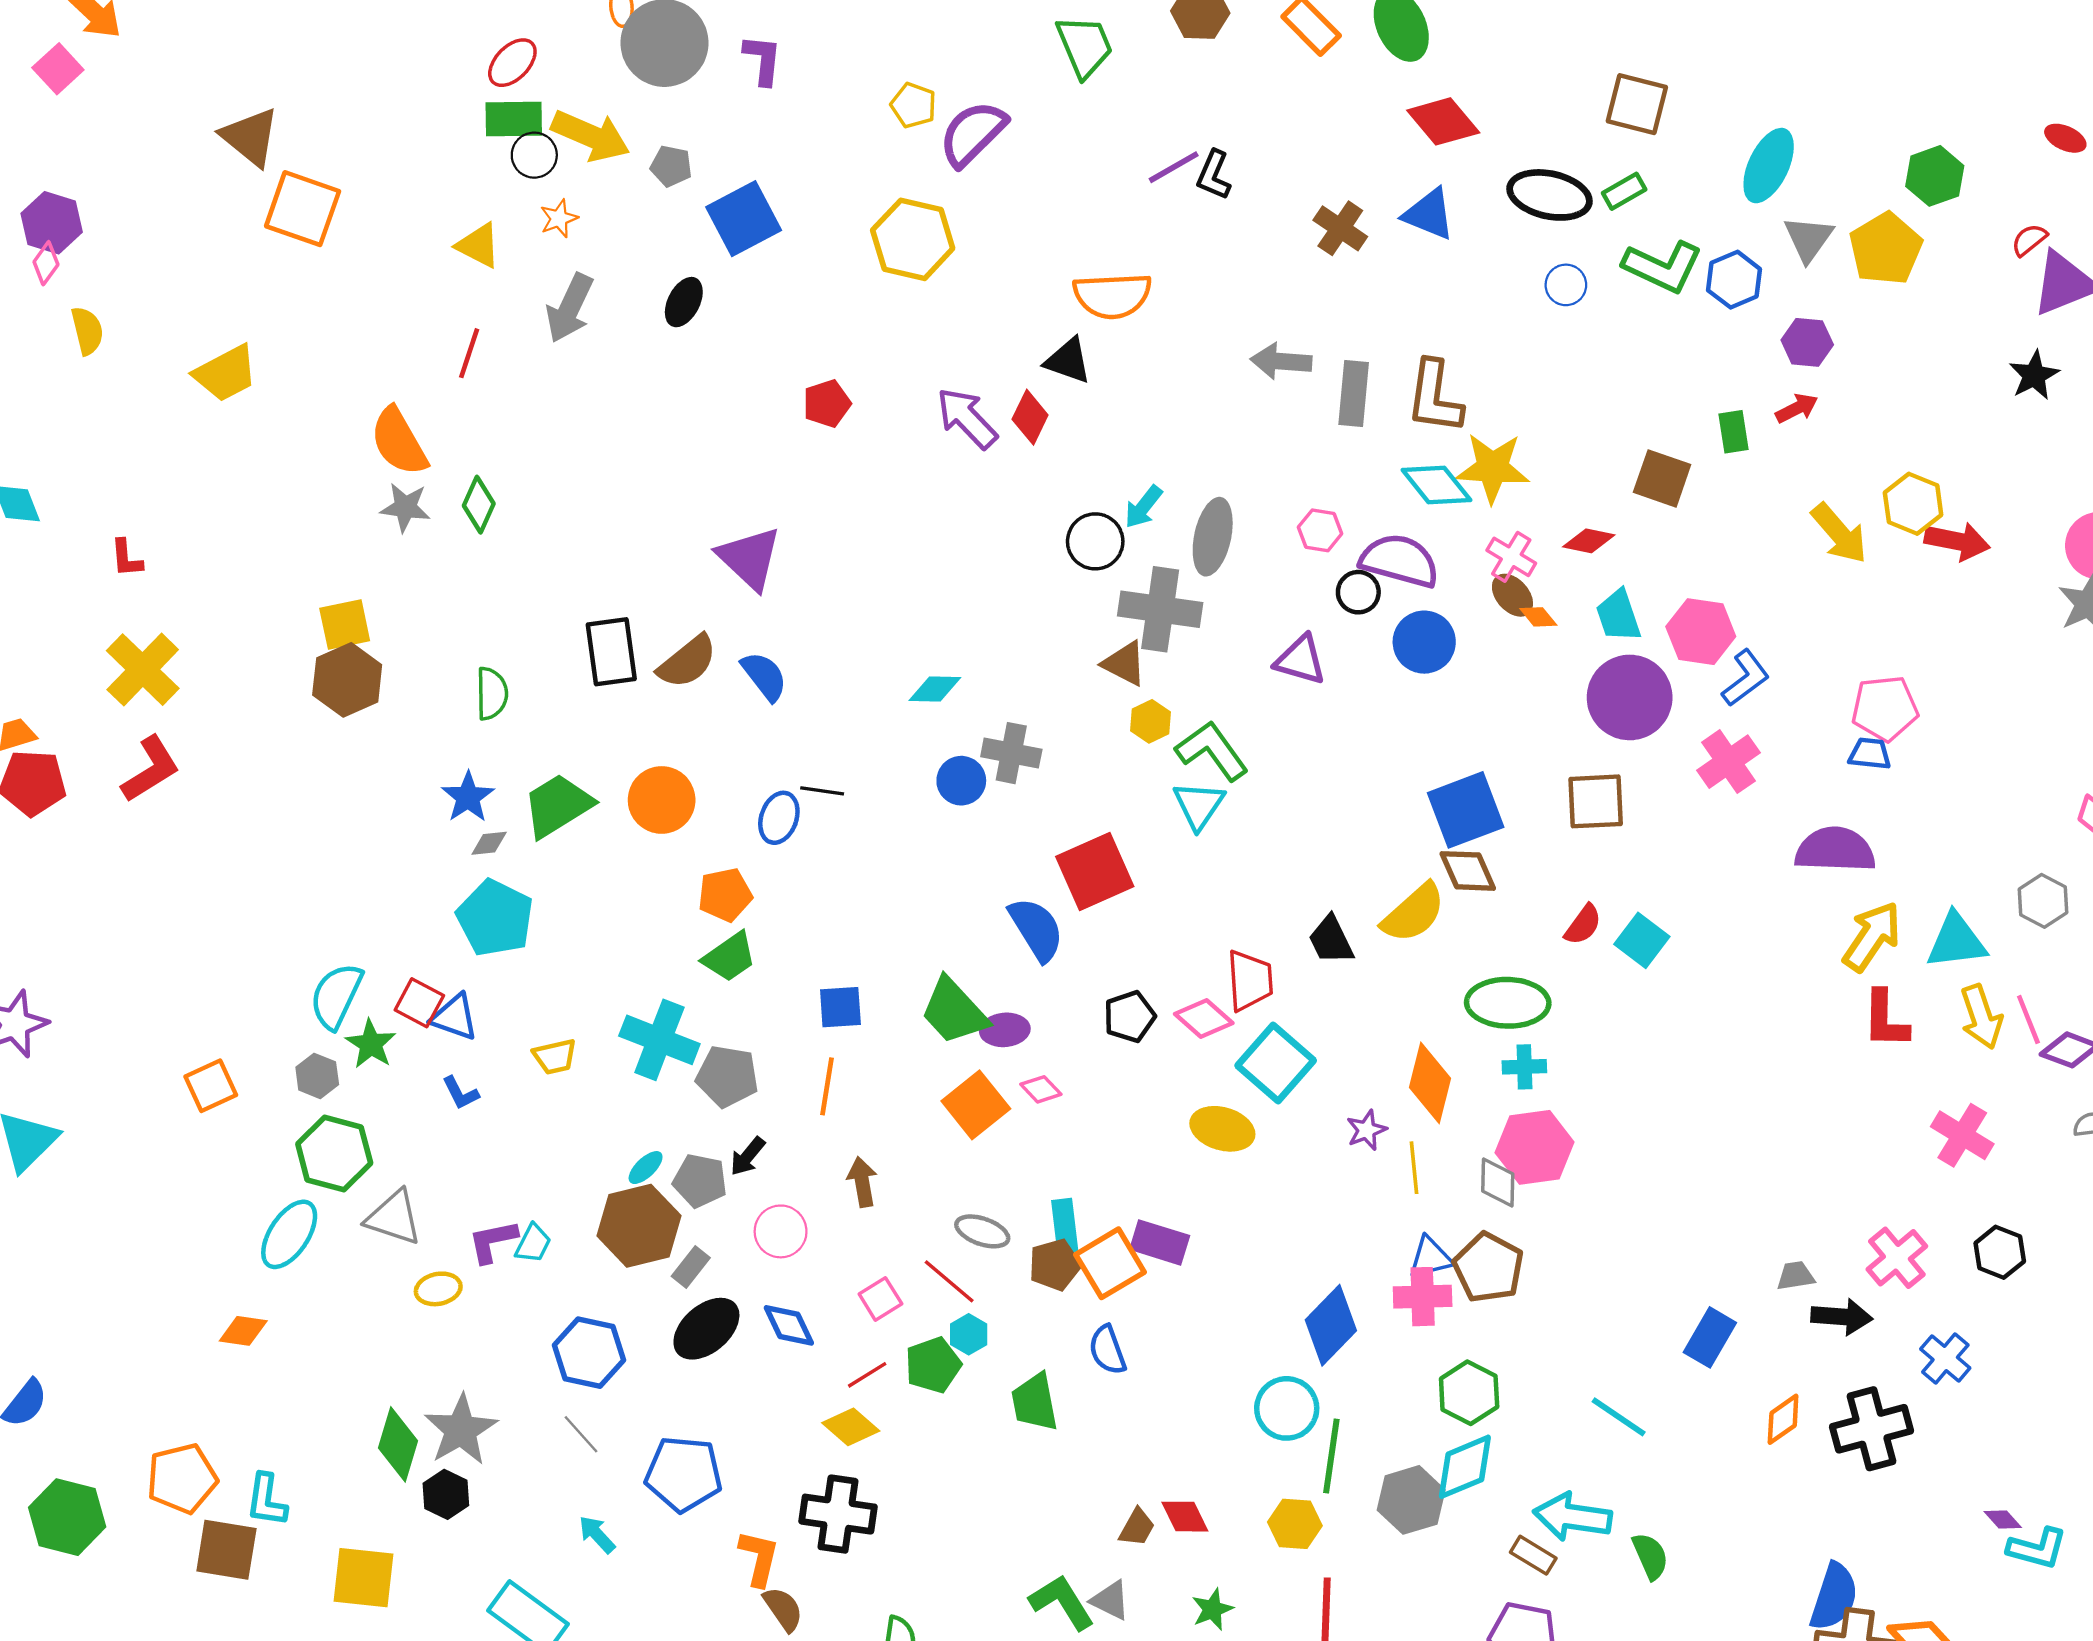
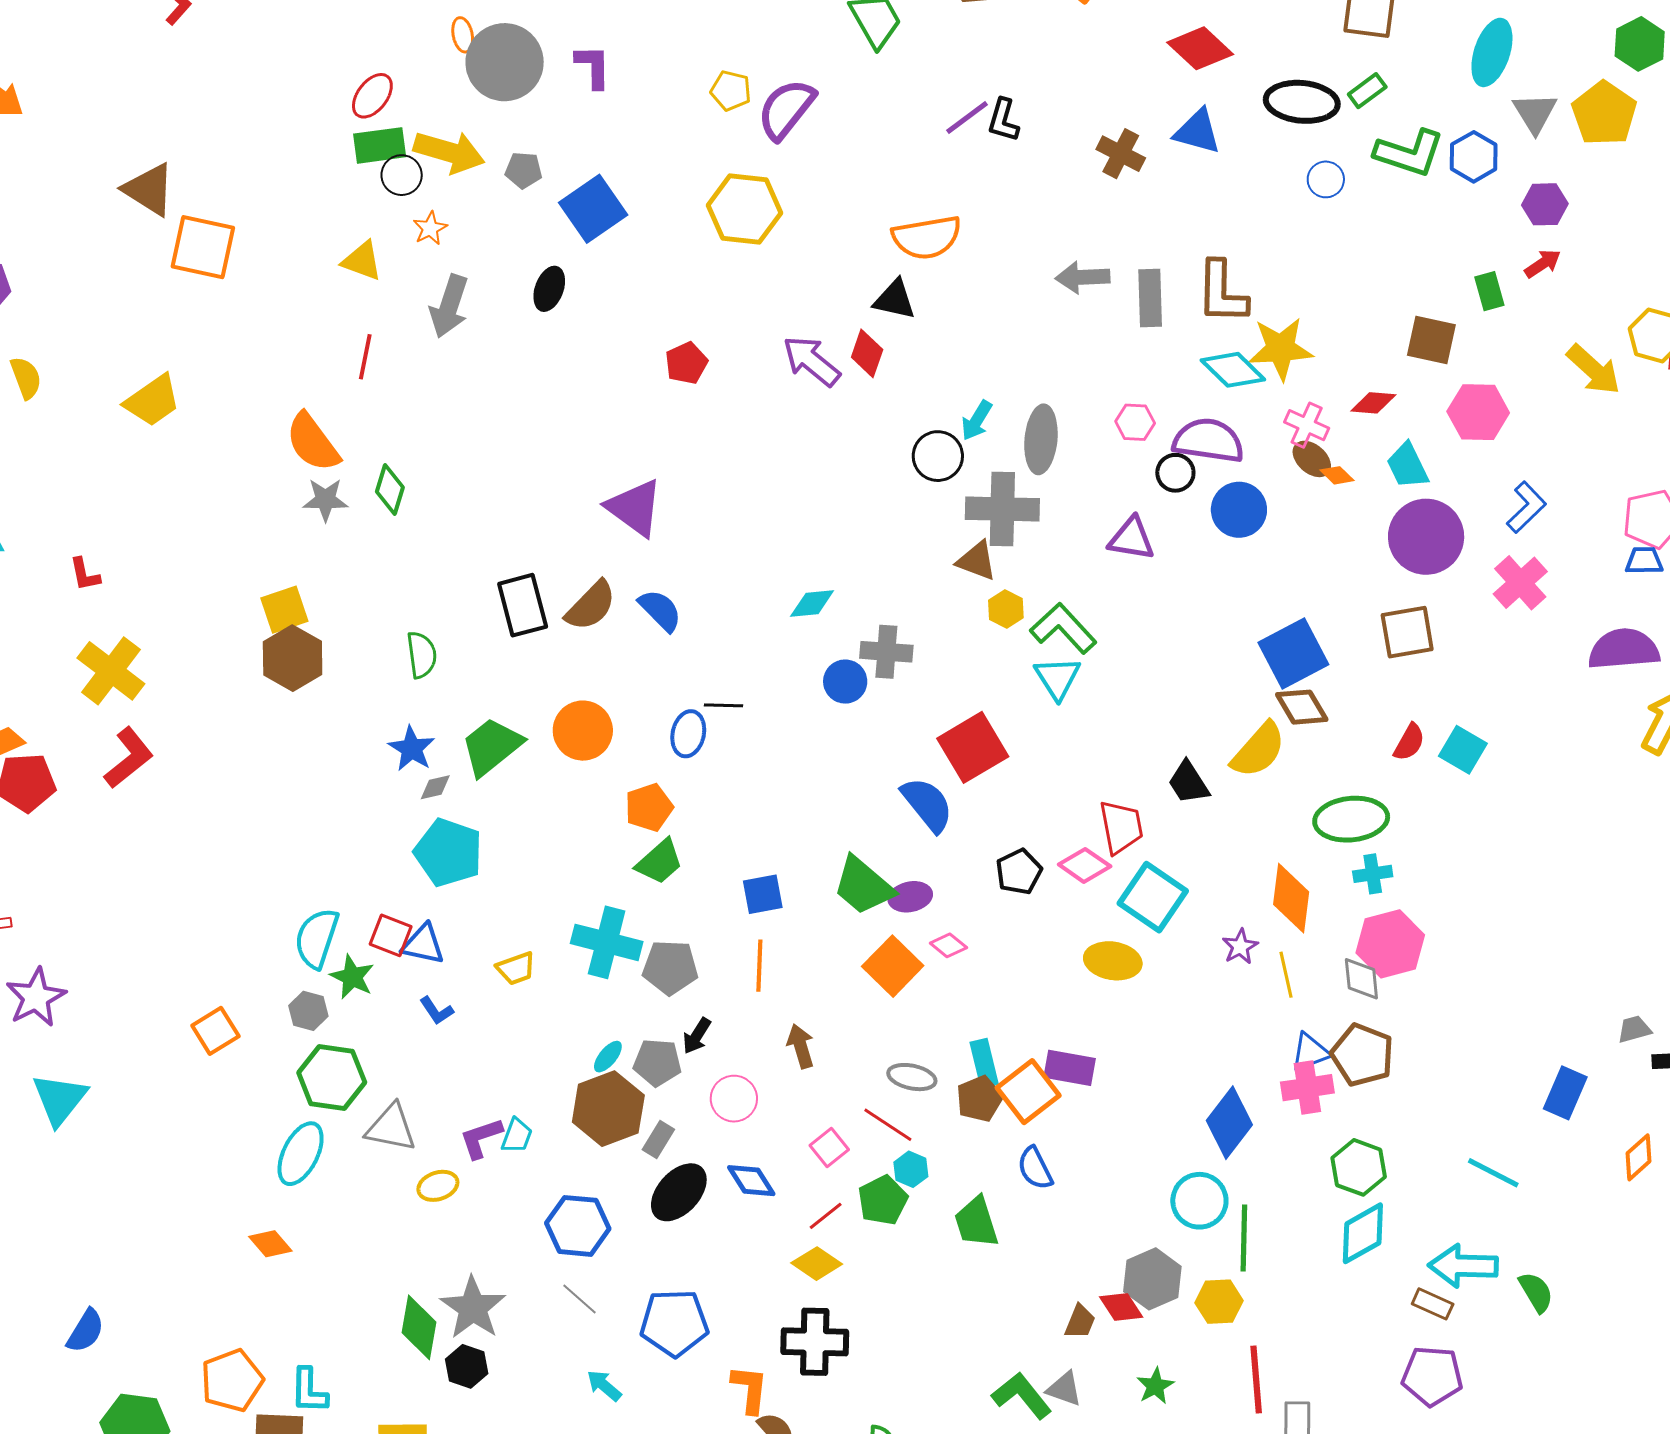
pink hexagon: (1701, 632) -> (1478, 412), moved
orange diamond: (243, 1331) -> (270, 1244), turned 48
gray hexagon: (1411, 1500) -> (1152, 1279), moved

